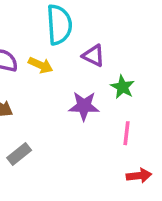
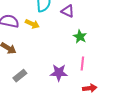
purple triangle: (93, 56) -> (68, 11), moved
purple star: (84, 106) -> (59, 73), moved

